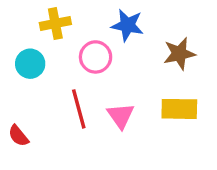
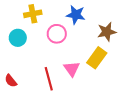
red line: (79, 109) -> (49, 79), moved
yellow rectangle: (179, 109) -> (97, 58), moved, turned -55

